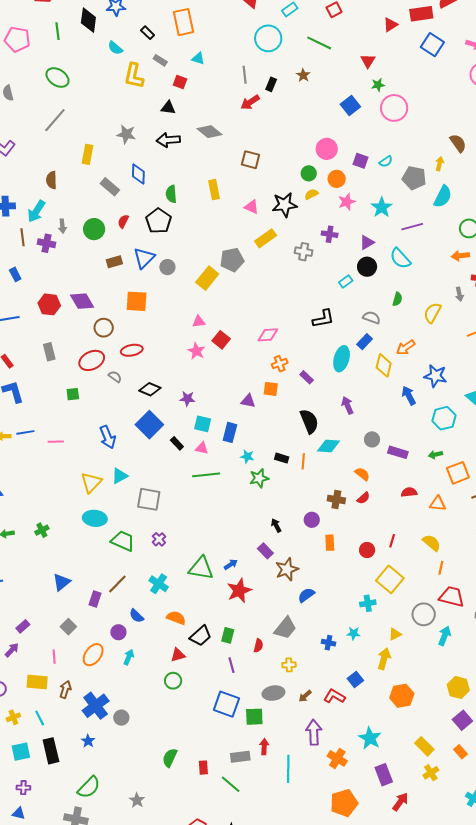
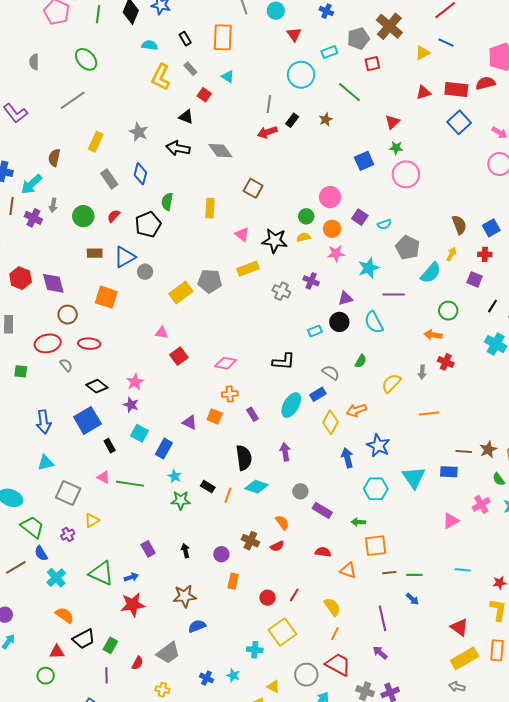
cyan semicircle: (115, 48) -> (150, 45), turned 133
yellow arrow: (440, 164) -> (451, 254), moved
pink star: (196, 351) -> (135, 382), moved
pink triangle: (202, 448) -> (103, 477), moved
yellow triangle: (91, 482) -> (92, 520), moved, size x0.7
purple rectangle: (265, 551) -> (148, 549), moved
blue semicircle: (137, 616) -> (41, 553), moved
yellow triangle: (395, 634) -> (273, 687), turned 40

